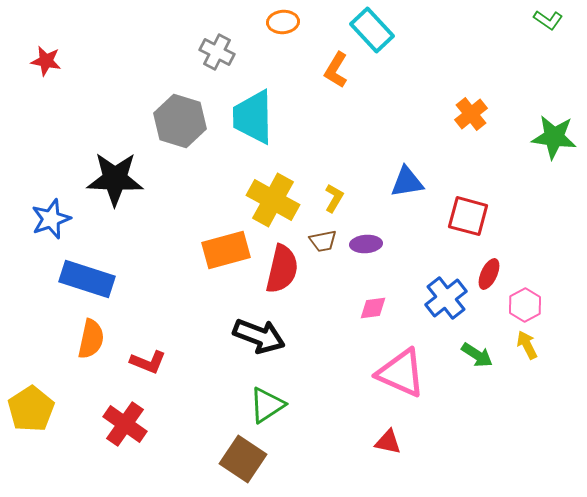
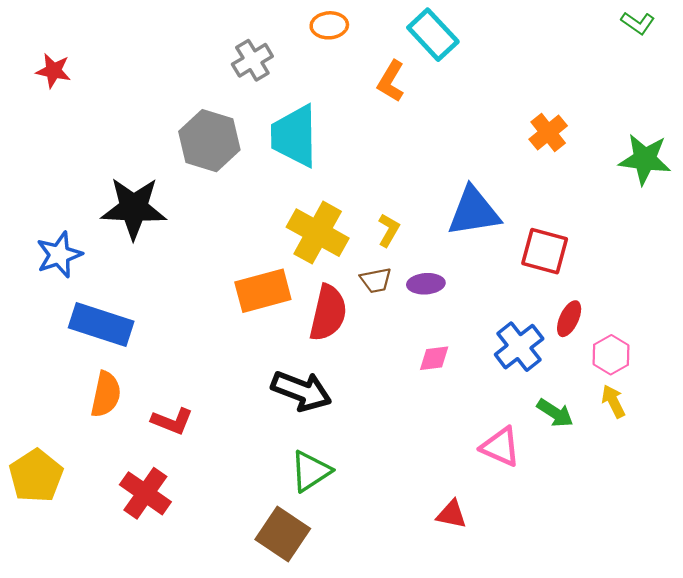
gray cross: (217, 52) -> (252, 60), turned 32
blue triangle: (407, 182) -> (474, 212), size x1.4
pink triangle: (401, 373) -> (500, 447), moved, size x0.7

